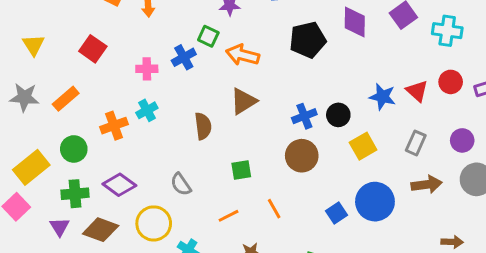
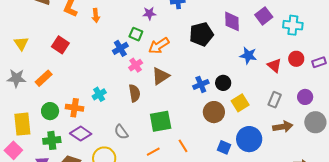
orange arrow: (242, 55) -> (159, 46), turned -45
pink cross: (147, 69) -> (136, 65), moved, turned -32
blue star: (382, 97) -> (248, 55), moved
cyan cross: (147, 110) -> (99, 94), moved
orange cross: (114, 126) -> (75, 108), moved, turned 30
brown circle: (302, 156) -> (214, 112), moved
yellow rectangle: (31, 167) -> (22, 124), turned -55
green square: (241, 170) -> (161, 121), size x1.6
blue square: (336, 213) -> (224, 147), turned -32

